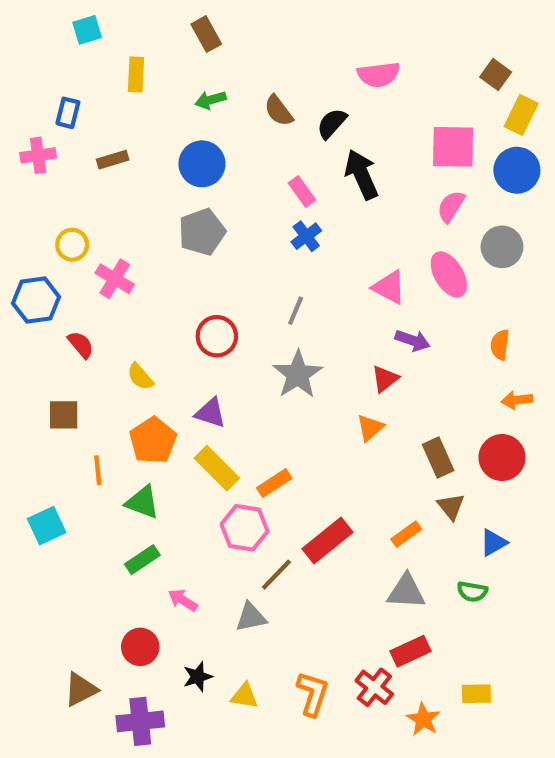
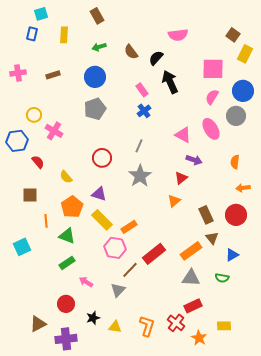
blue rectangle: (68, 113) -> (32, 34), moved
blue circle: (517, 170) -> (243, 91), moved
orange rectangle: (406, 534) -> (191, 251), size x1.5
gray triangle: (251, 617) -> (118, 290), turned -35

